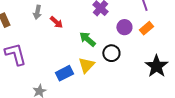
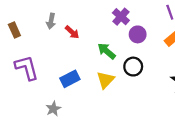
purple circle: (124, 27) -> (138, 34), moved
blue rectangle: (64, 73) -> (70, 79), moved

